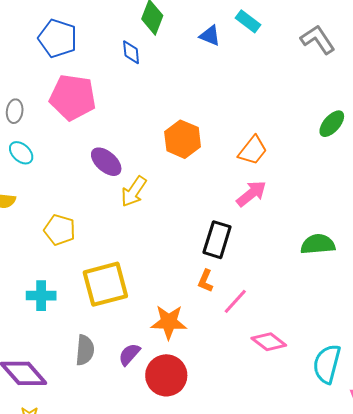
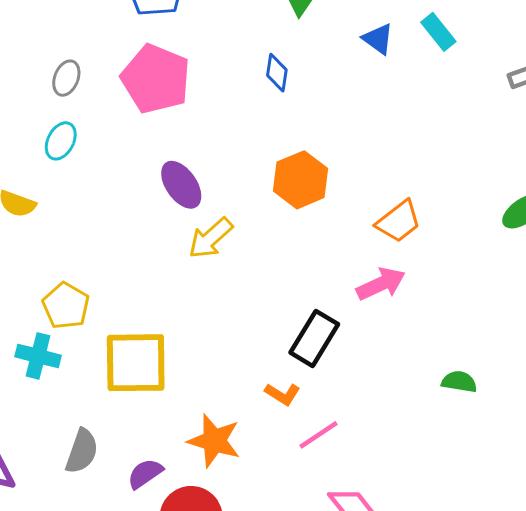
blue diamond: (131, 52) -> (277, 73), moved
cyan ellipse: (21, 153) -> (61, 141), turned 60
yellow pentagon: (60, 230) -> (66, 306), moved
green semicircle: (318, 244) -> (459, 382), size x0.7
orange L-shape: (205, 281) -> (283, 394), turned -95

